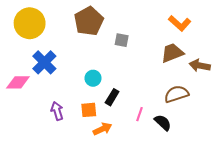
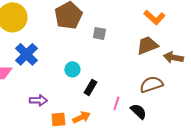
orange square: (89, 110) -> (58, 119), moved
purple arrow: (57, 111) -> (38, 100), turned 108

